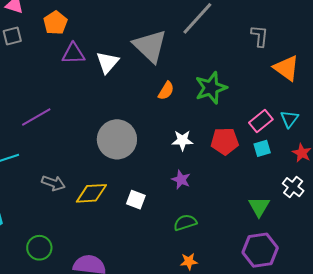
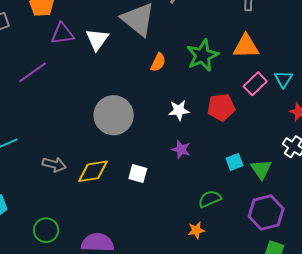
orange triangle: (286, 68) -> (246, 46), moved, turned -32
purple line: (36, 117) -> (33, 72), moved
cyan square: (262, 148) -> (235, 162), moved
green semicircle: (185, 223) -> (210, 199), moved

